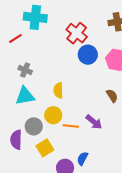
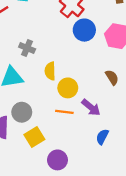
gray cross: (25, 70) -> (27, 48), moved
yellow circle: (53, 115) -> (68, 88), moved
blue semicircle: (82, 158) -> (102, 137), moved

